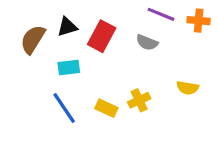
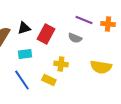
yellow semicircle: (188, 88) -> (101, 67), size x1.5
yellow cross: (139, 100) -> (61, 64), moved, turned 32

